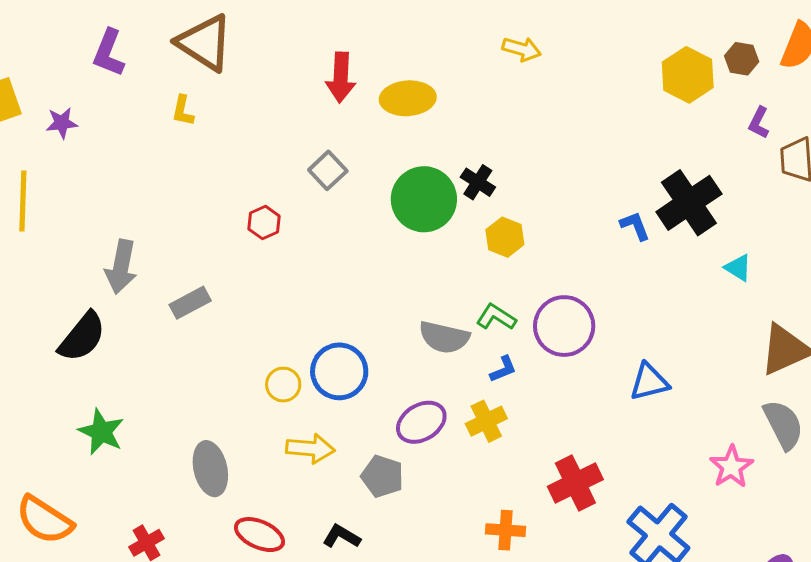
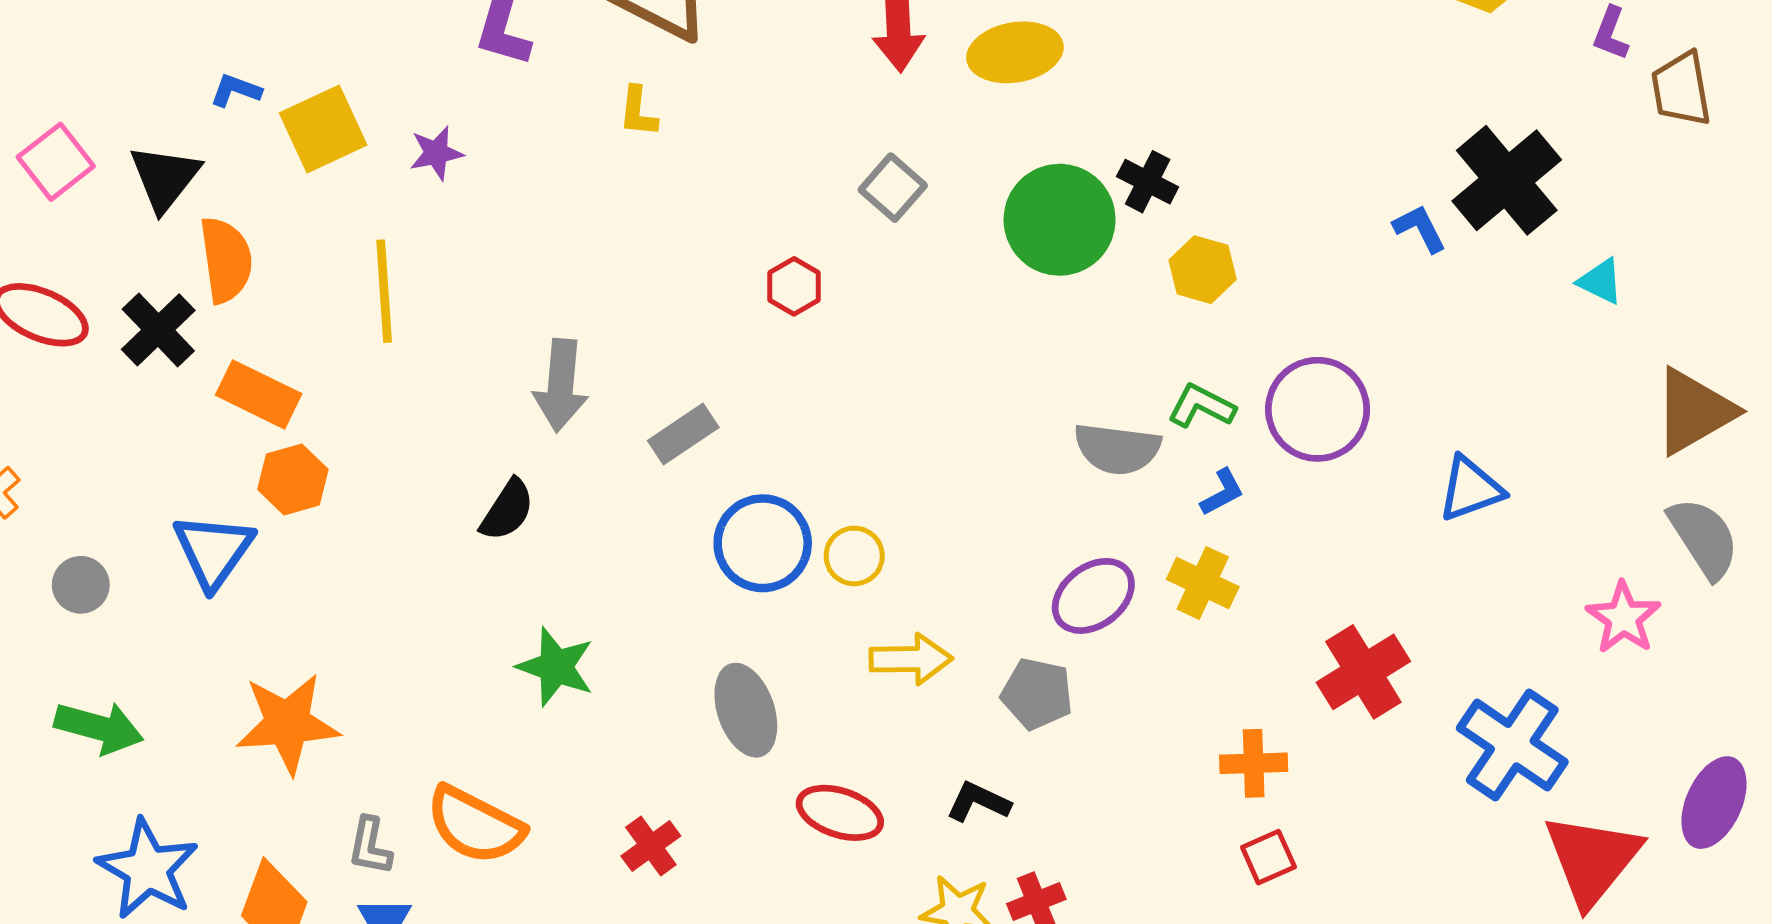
black semicircle: (82, 337) -> (507, 510), size x0.7
blue circle: (339, 371) -> (763, 543), moved
yellow cross: (486, 421) -> (1203, 583), turned -33

